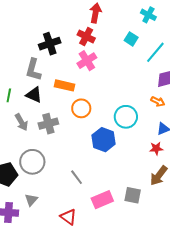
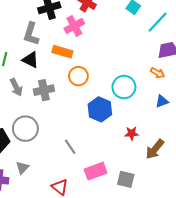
pink cross: (87, 61) -> (74, 26), moved
red star: (156, 148) -> (132, 133), moved
gray square: (133, 195) -> (126, 179), moved

